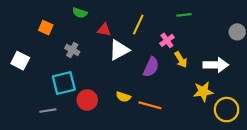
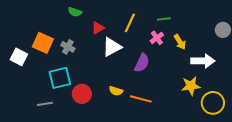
green line: (184, 15) -> (164, 19), moved
orange square: (46, 28) -> (43, 43), moved, size x1.5
red triangle: (104, 30) -> (98, 28), turned -40
yellow arrow: (181, 60) -> (180, 42), moved

